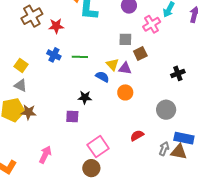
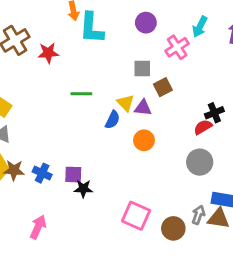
blue cross: (54, 55) -> (42, 173), moved
blue semicircle: (102, 77) -> (113, 120), turned 88
black star: (85, 97) -> (83, 189), moved
red semicircle: (137, 136) -> (203, 127), moved
pink square: (98, 147) -> (136, 216), moved, turned -30
brown circle: (91, 168) -> (173, 228), moved

